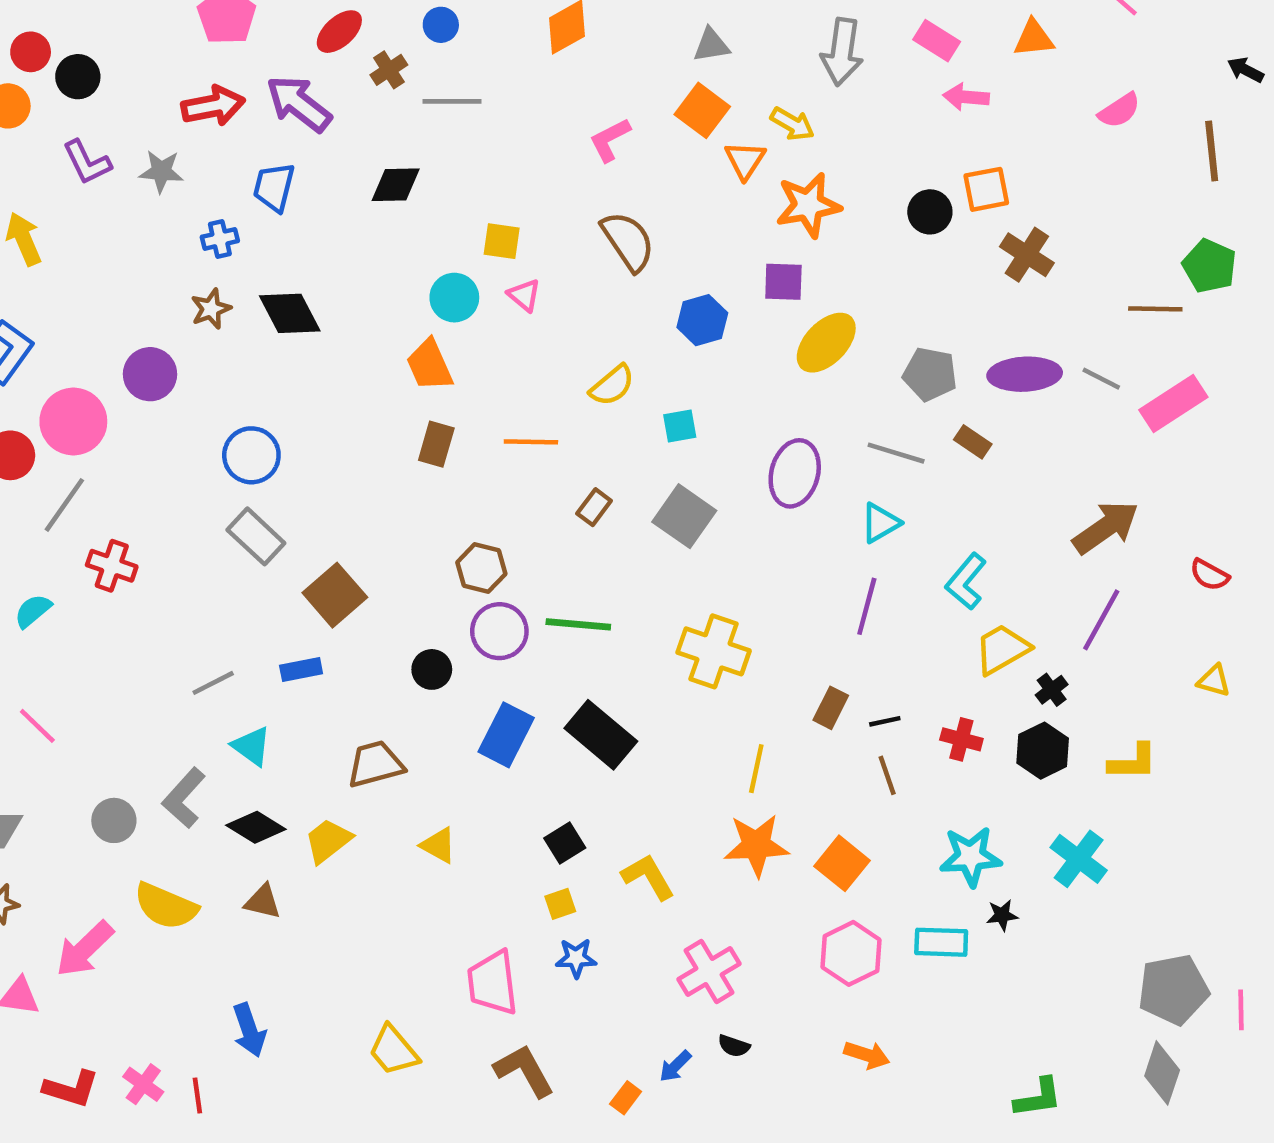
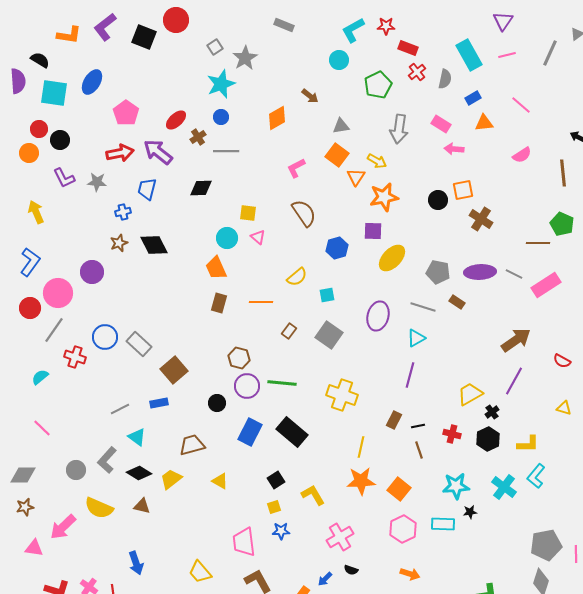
blue circle: (251, 455) -> (105, 337), moved
cyan L-shape: (966, 582) -> (536, 476), moved

